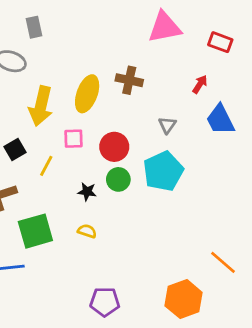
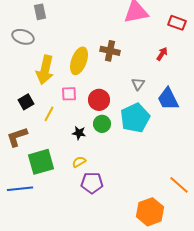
blue trapezoid: (220, 120) -> (168, 99), moved
yellow semicircle: (87, 231) -> (79, 162), turned -48
purple pentagon: (105, 302) -> (92, 183), moved

